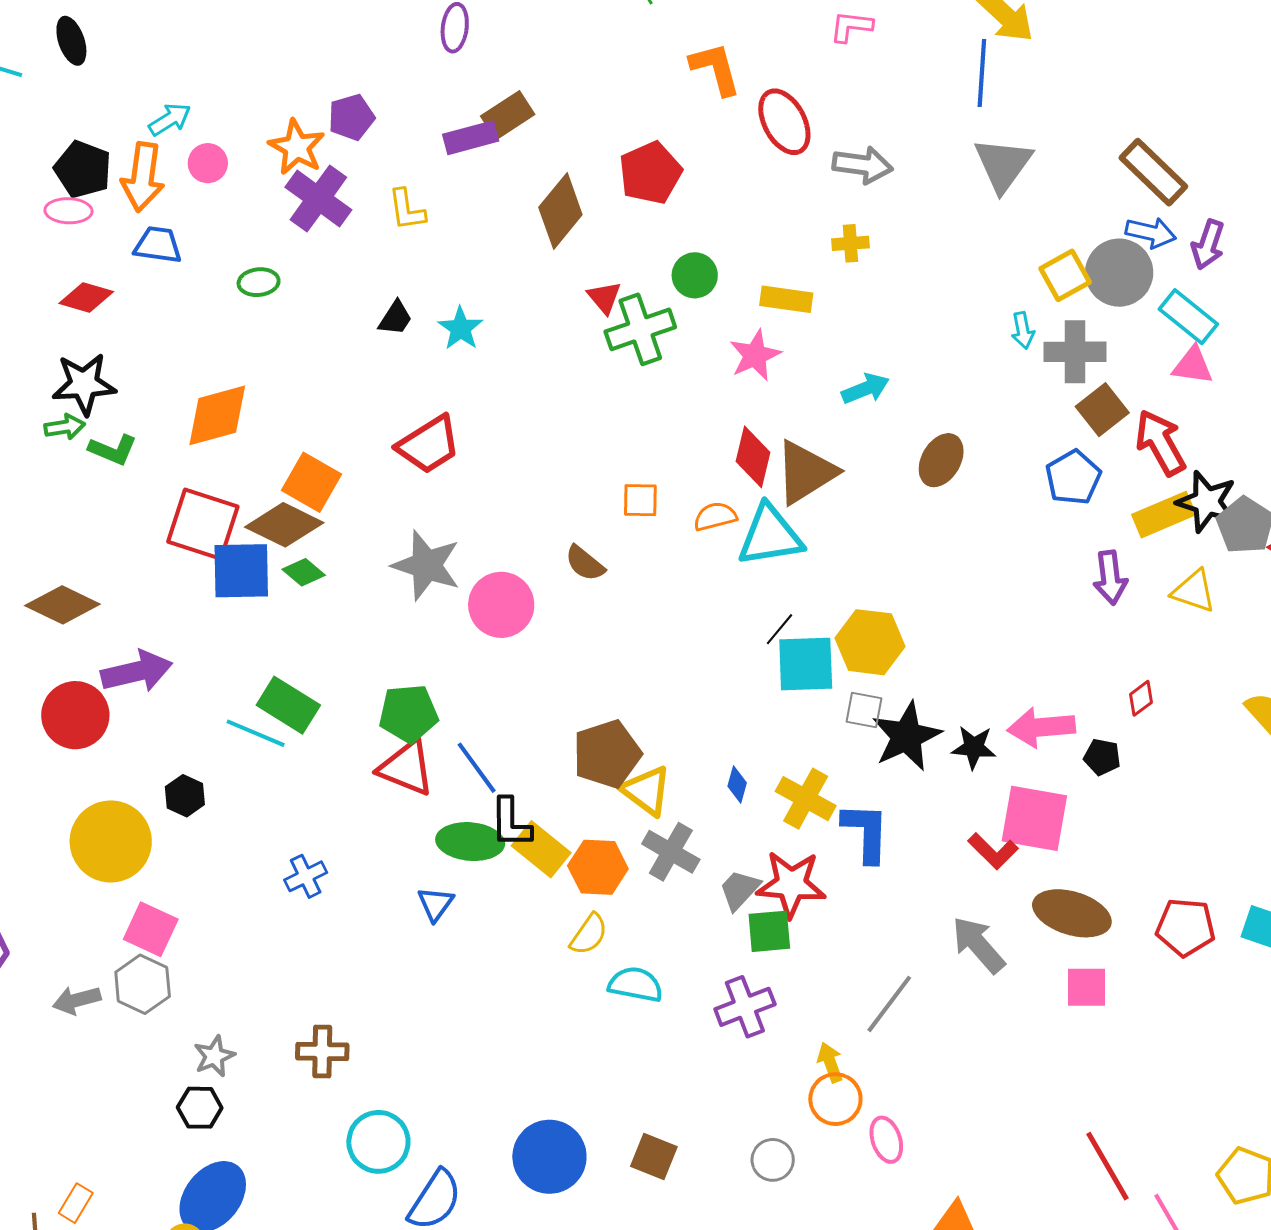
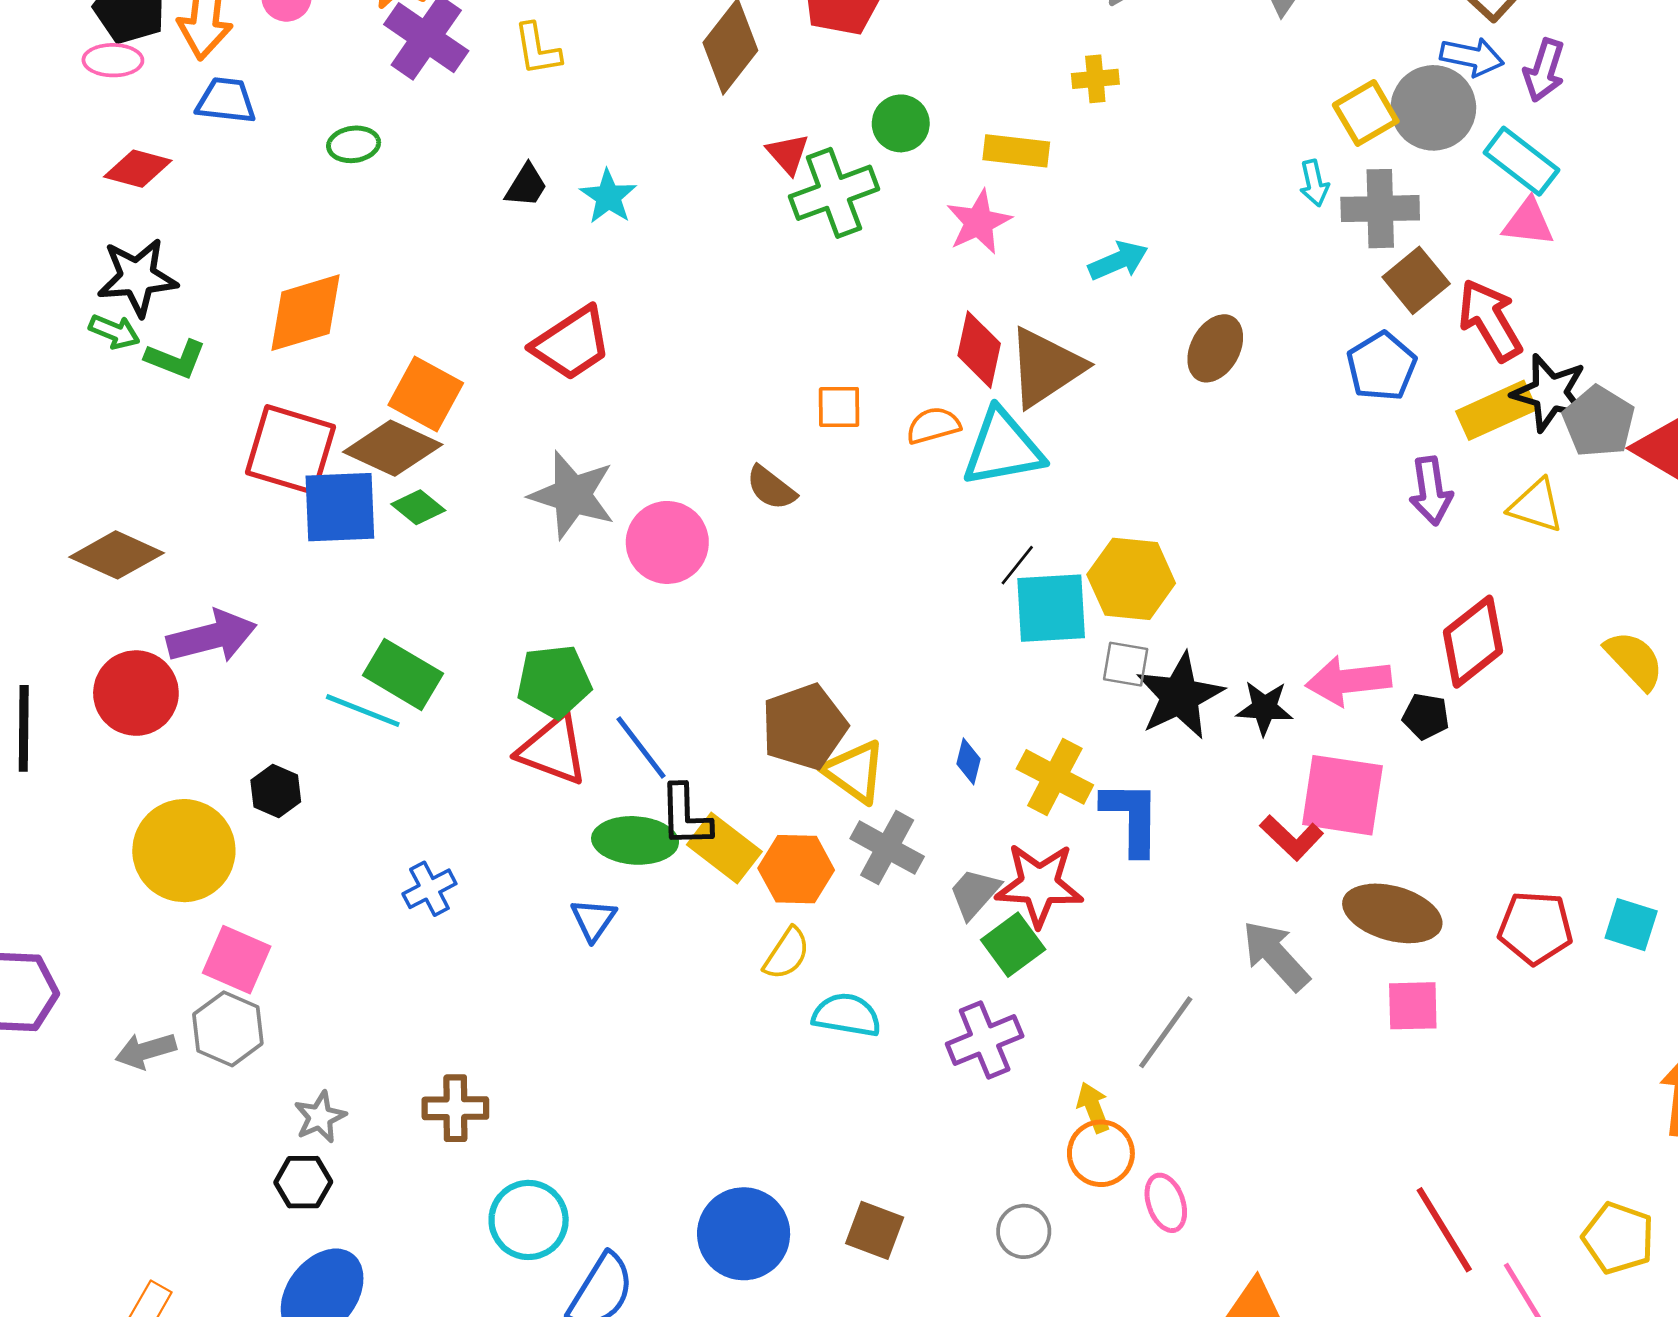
green arrow: (65, 427) -> (114, 332), turned 33
red diamond: (1141, 698) -> (1473, 642), size x2.0
green square: (769, 931) -> (1013, 945), turned -30

